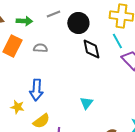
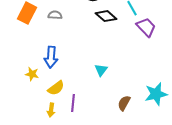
black diamond: (91, 49) -> (106, 16), turned -35

